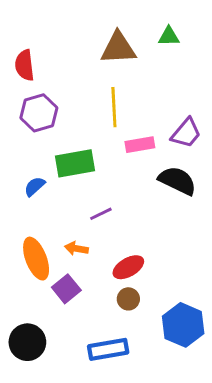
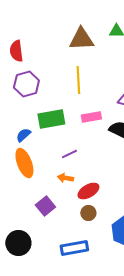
pink rectangle: (140, 145) -> (91, 117), moved
orange arrow: (76, 248) -> (65, 178), moved
orange ellipse: (36, 259) -> (24, 163), moved

